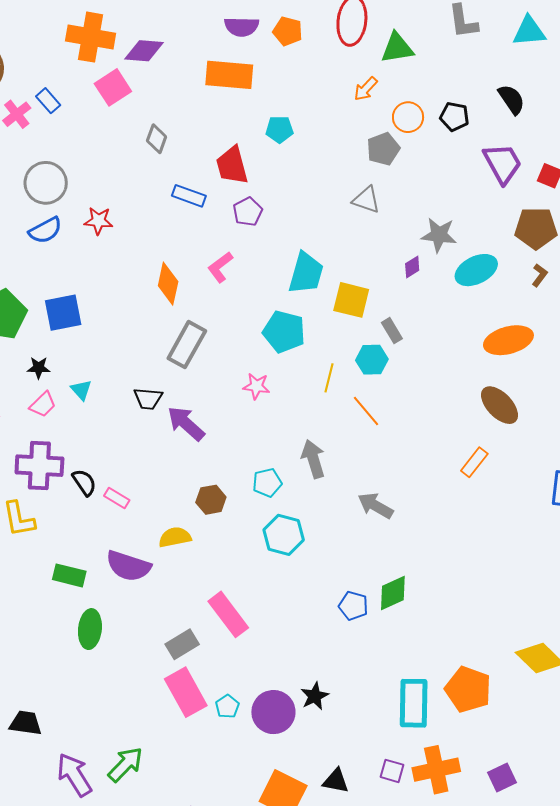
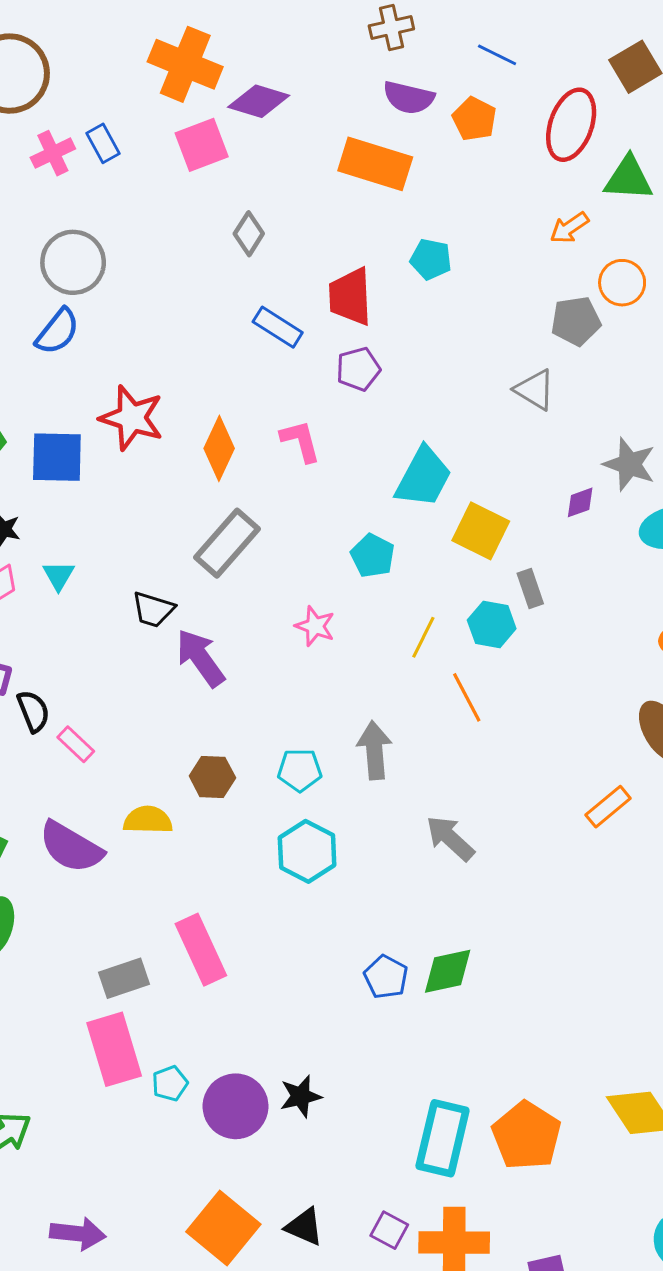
red star: (99, 221) -> (132, 418), moved, size x1.5
blue semicircle: (45, 230) -> (57, 331), turned -36
pink L-shape: (220, 267) -> (300, 441), turned 100
cyan pentagon: (284, 332) -> (373, 556), size x0.7

